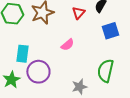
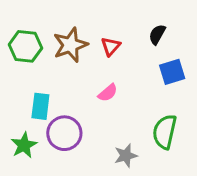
red triangle: (78, 13) -> (111, 46), moved

